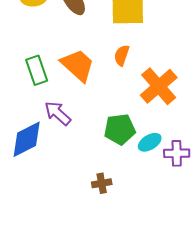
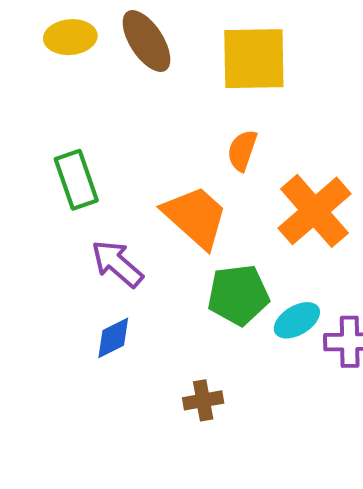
orange trapezoid: (78, 65) -> (195, 217), moved
blue diamond: (27, 139) -> (113, 338), moved, size x0.6

